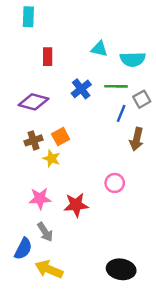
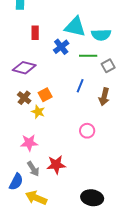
cyan triangle: (99, 49) -> (75, 27), size x1.6
blue cross: (81, 89) -> (61, 47), moved
blue line: (121, 113) -> (80, 86), moved
brown cross: (34, 140) -> (24, 98), turned -32
red star: (76, 205) -> (56, 165), moved

